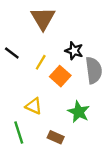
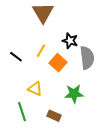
black line: (12, 53) -> (16, 57), moved
green star: (79, 112) -> (74, 94), turned -30

